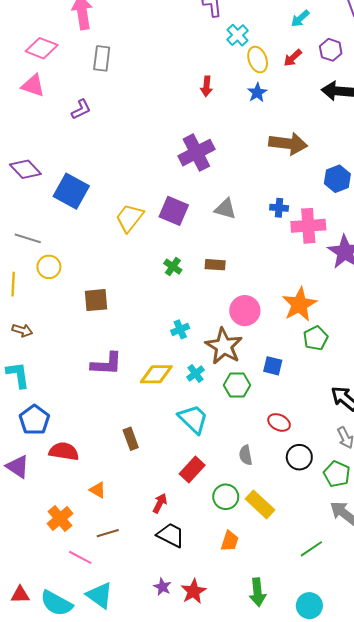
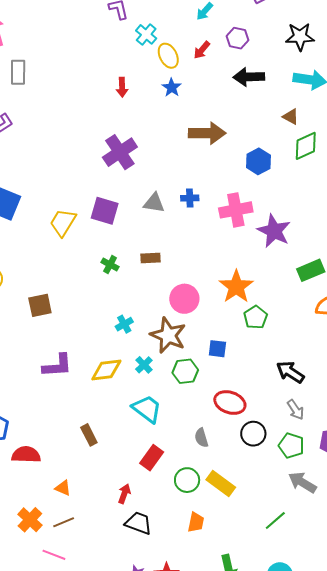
blue cross: (279, 208) -> (190, 198), moved
red ellipse: (279, 422) -> (230, 403), size x1.4
brown line: (108, 533) -> (64, 522), moved

